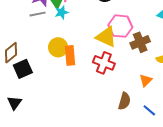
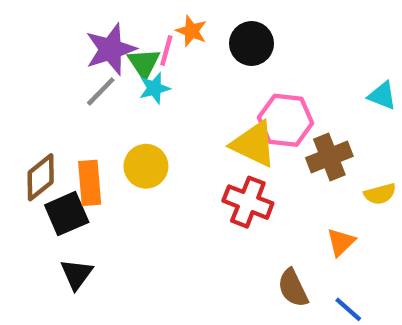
gray line: (37, 14) -> (101, 91), turned -35
orange rectangle: (70, 55) -> (90, 183), moved
brown semicircle: (124, 101) -> (293, 288), turned 138
black triangle: (14, 103) -> (76, 274), moved

